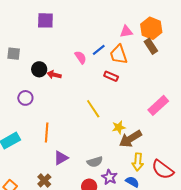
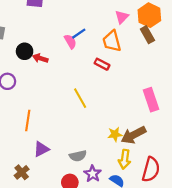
pink triangle: (126, 32) -> (122, 17), turned -40
blue line: (99, 50) -> (79, 34), moved
pink rectangle: (158, 105) -> (151, 100), turned -70
yellow star: (119, 127) -> (115, 134), moved
brown arrow: (130, 139) -> (133, 135), moved
red semicircle: (163, 170) -> (151, 169), turned -115

